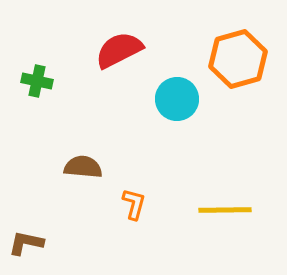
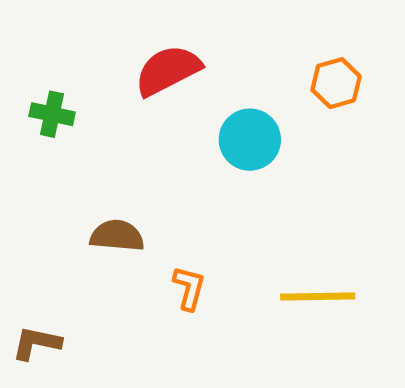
orange hexagon: (238, 59) -> (336, 83), size x0.6

